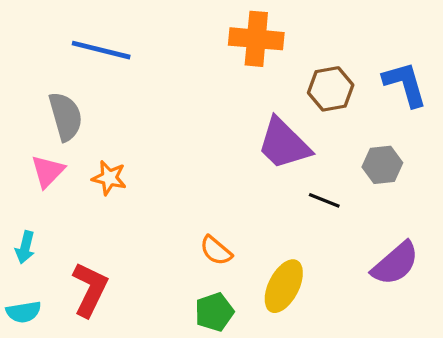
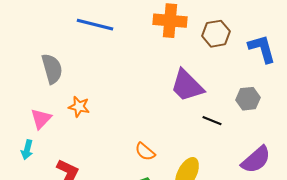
blue line: (101, 50) -> (95, 25), moved
brown hexagon: (331, 89) -> (216, 34), moved
pink triangle: (48, 171) -> (41, 119), moved

